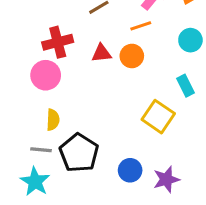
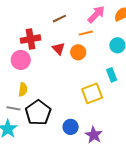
red triangle: (101, 53) -> (59, 49), turned 48
yellow square: (158, 117) -> (92, 93), turned 30
purple star: (166, 179) -> (94, 135), turned -30

